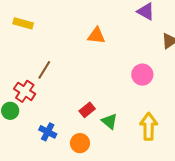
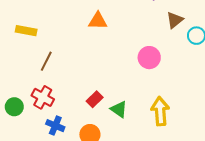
yellow rectangle: (23, 23) -> (26, 31), moved
red cross: (25, 91) -> (43, 97), moved

